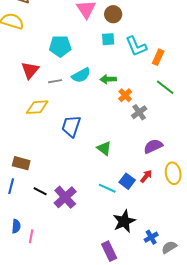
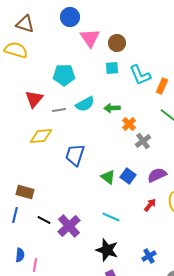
blue square: (127, 181) -> (128, 176), moved
black star: (124, 221) -> (107, 250), moved, turned -30
blue cross: (151, 237) -> (149, 256), moved

